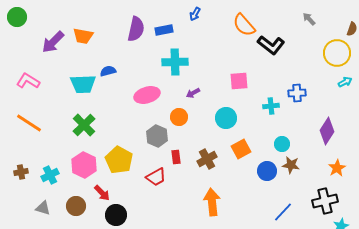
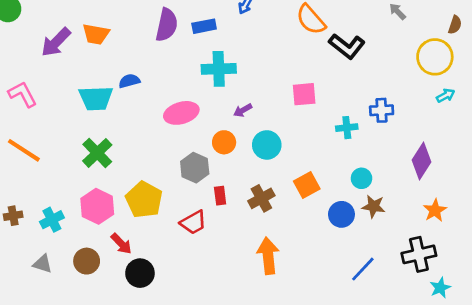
pink L-shape: (28, 81) -> (23, 94), turned 30
cyan circle: (226, 118) -> (267, 145), moved

